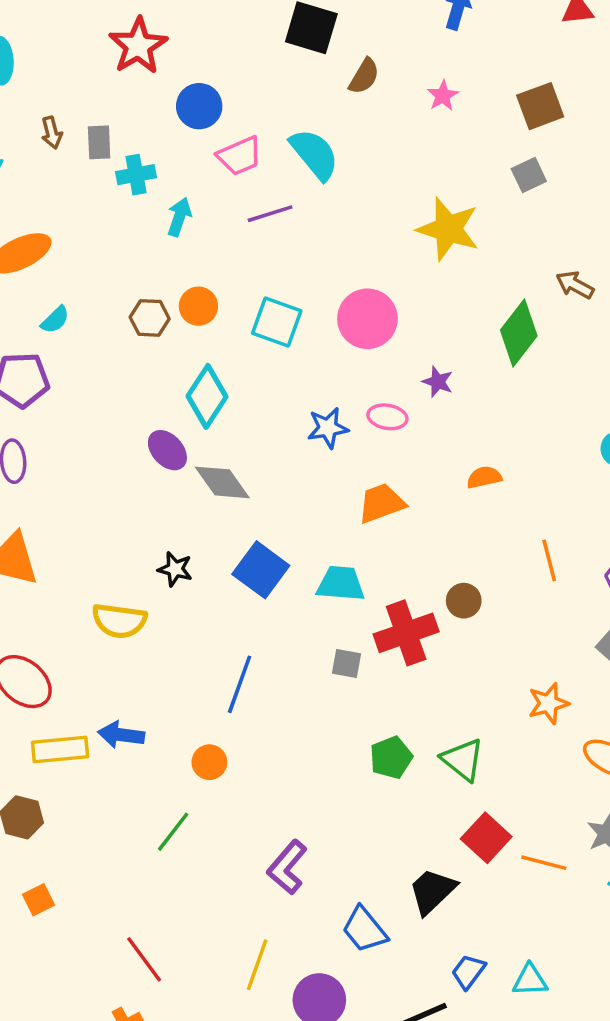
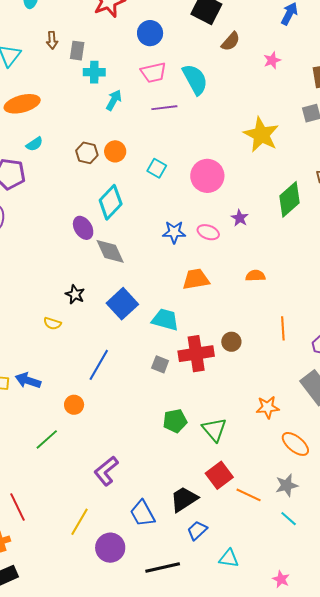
blue circle: (199, 106) -> (150, 33), moved
cyan square: (277, 322) -> (157, 168), size x0.7
yellow semicircle: (119, 621) -> (52, 323), moved, size x0.6
blue trapezoid: (468, 972) -> (197, 530), moved

